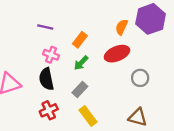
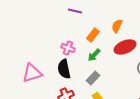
purple line: (45, 27) -> (75, 11), moved
orange semicircle: (122, 27) -> (117, 26), moved

